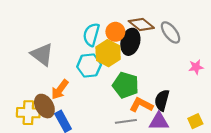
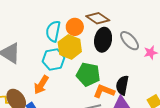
gray ellipse: (170, 32) -> (130, 41), moved
black ellipse: (130, 42) -> (103, 40), moved
orange arrow: (60, 90) -> (41, 85), moved

